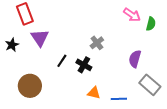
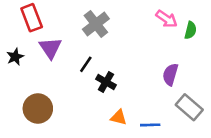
gray cross: (97, 43) -> (96, 24), moved, size x1.5
black line: (62, 61) -> (86, 64), moved

